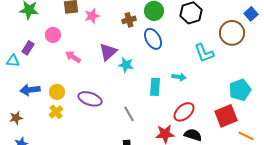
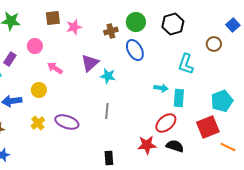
brown circle: (232, 33) -> (214, 44), size x0.6
cyan L-shape: (204, 53) -> (186, 64), turned 40
cyan rectangle: (155, 87) -> (179, 98), moved
yellow circle: (57, 92) -> (39, 90), moved
purple ellipse: (90, 99) -> (67, 122), moved
gray line: (129, 114) -> (107, 111), moved, turned 35

